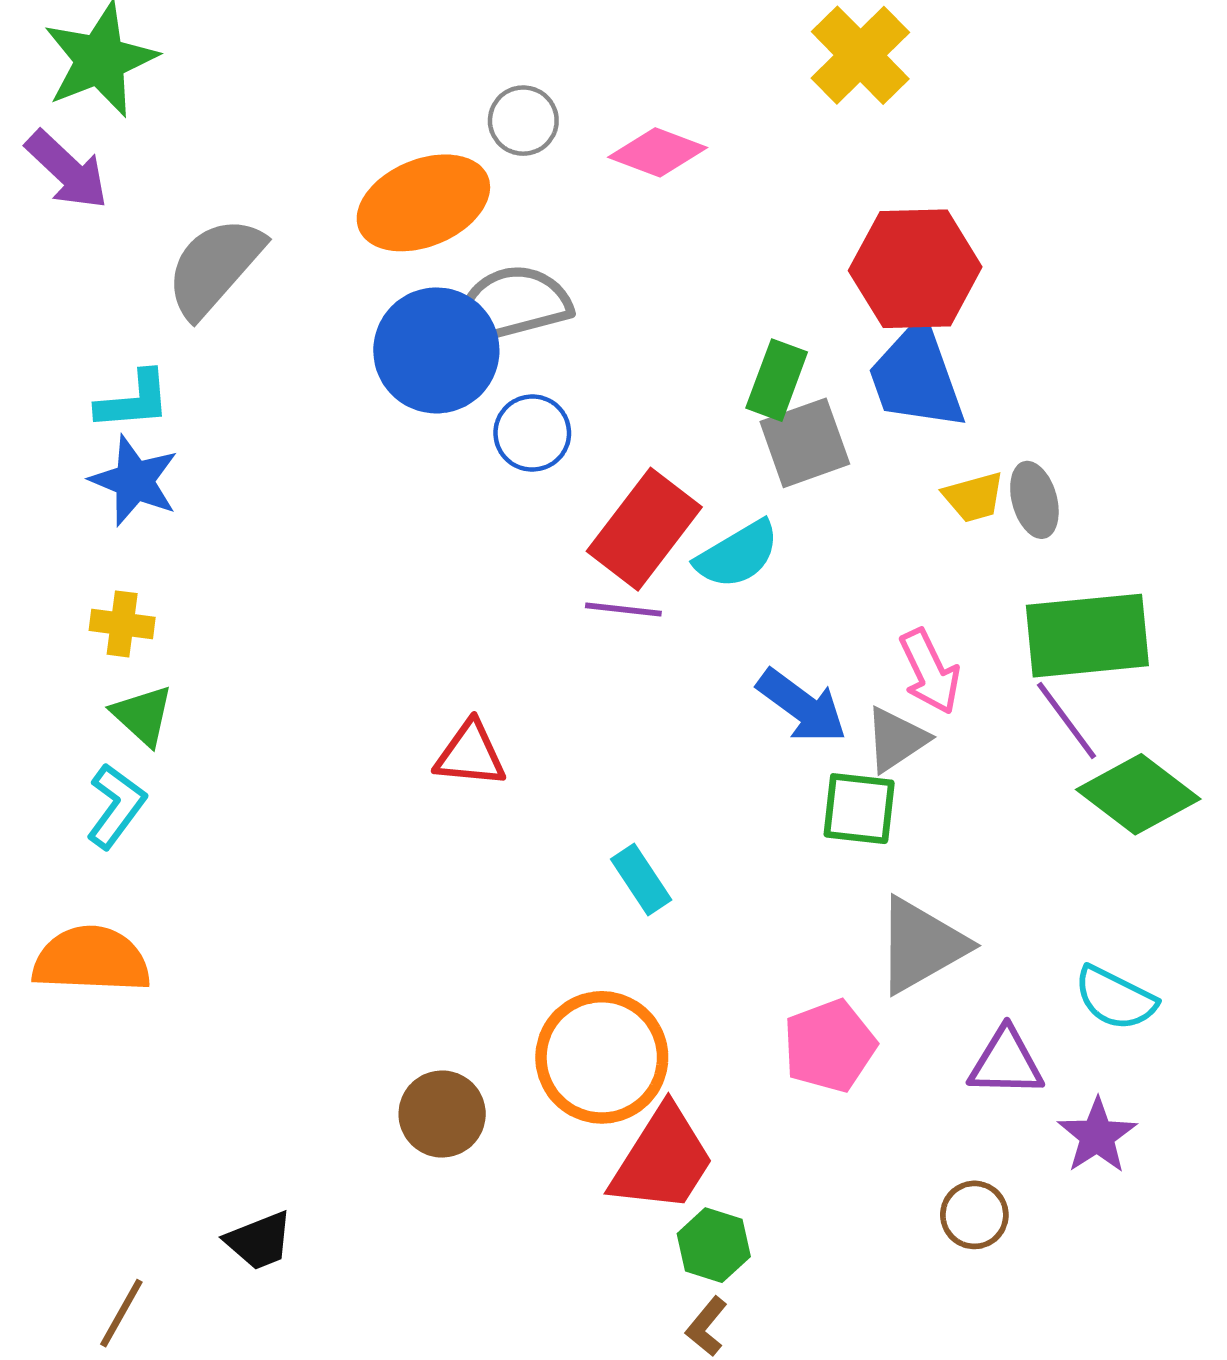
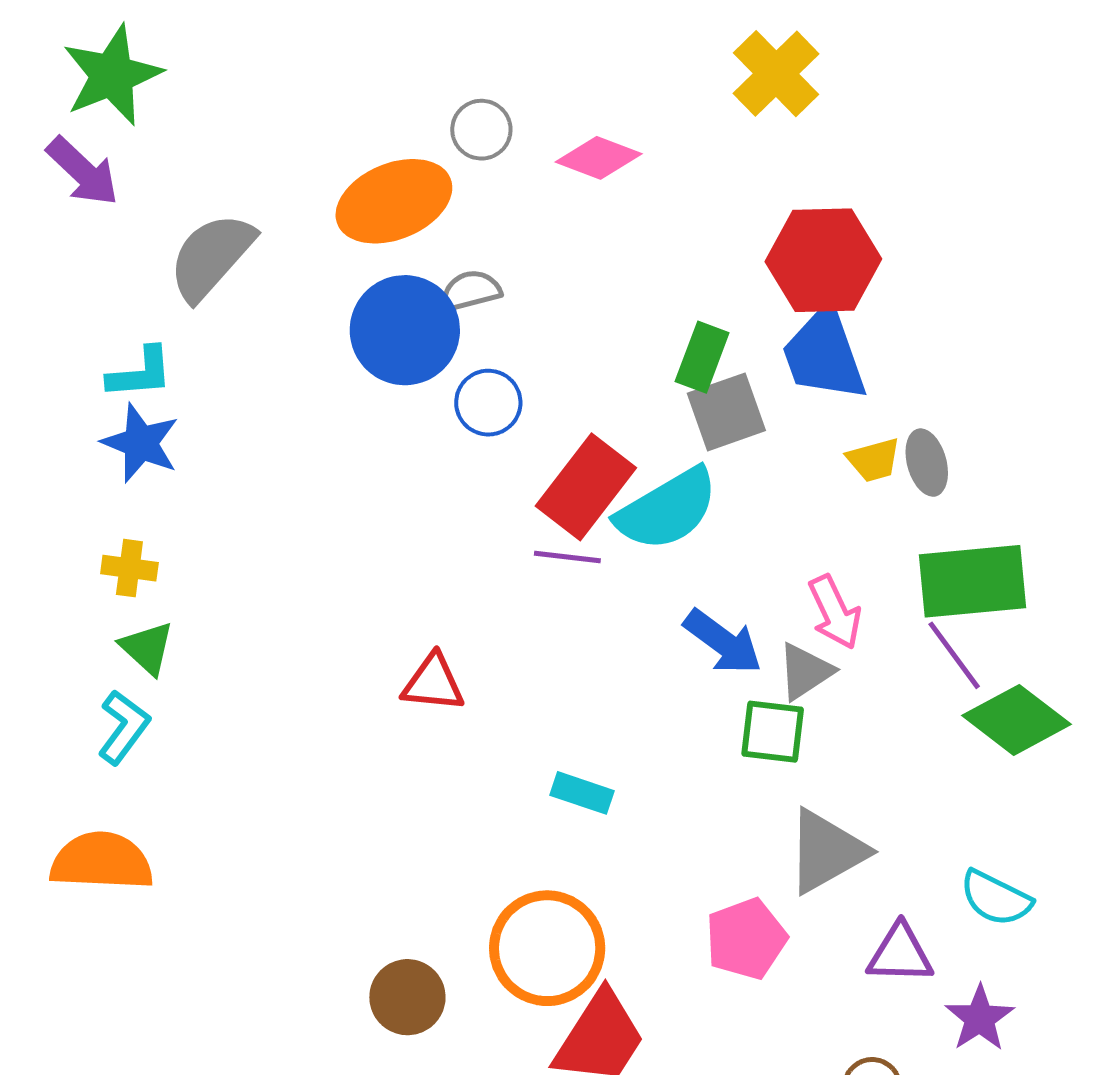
gray semicircle: (511, 305) -> (471, 291), size x0.6
cyan semicircle: (737, 555) -> (667, 509), size x1.4
cyan rectangle: (641, 880) -> (582, 793), turned -38

